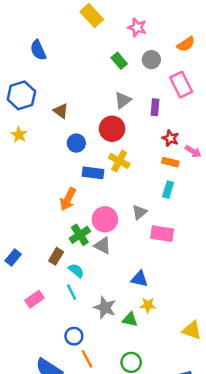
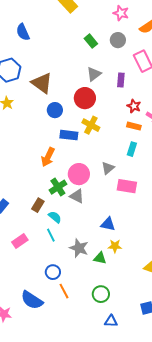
pink star: (137, 27) -> (121, 13), moved
brown triangle: (61, 111) -> (42, 83), size x1.6

